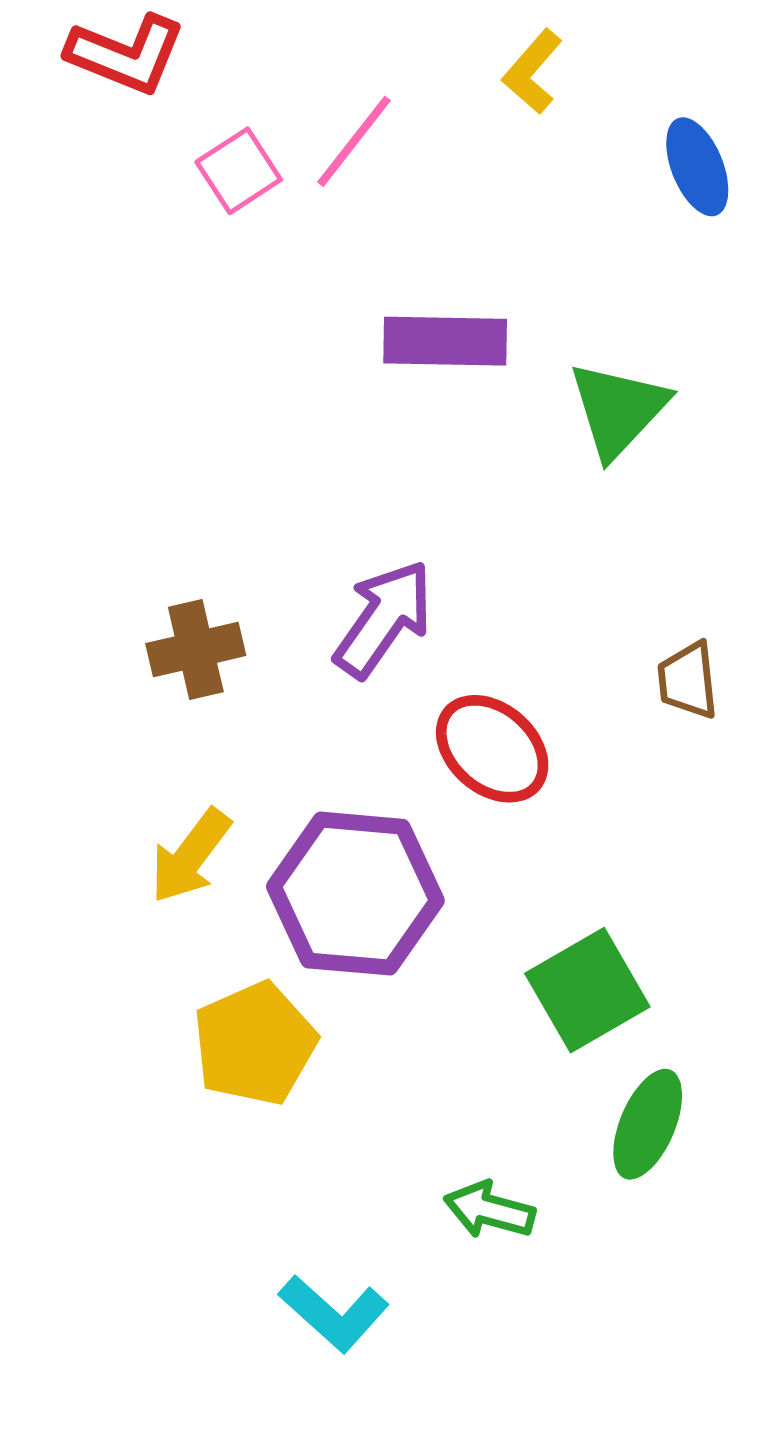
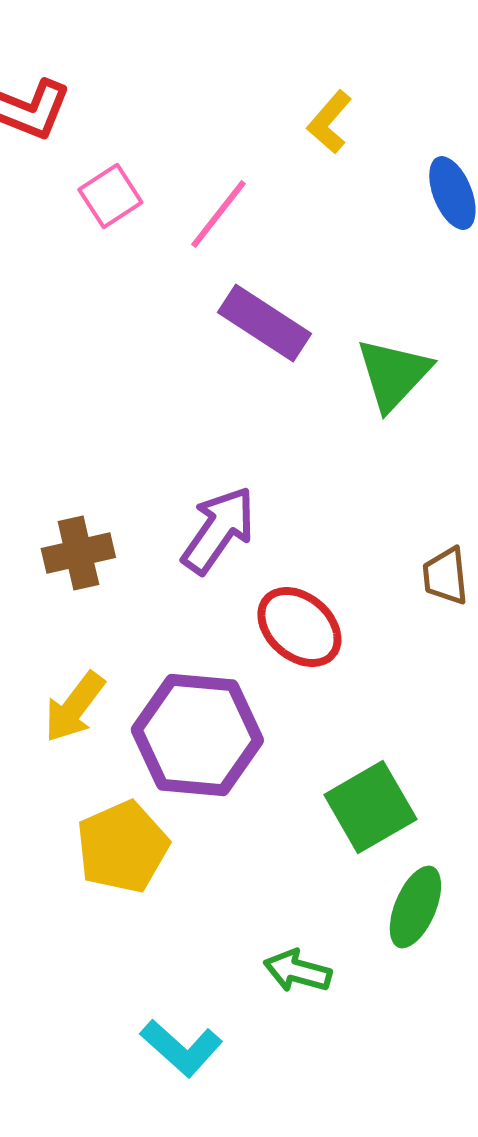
pink line: (354, 141) -> (218, 214), moved
purple rectangle: (445, 341) -> (264, 323), turned 32

